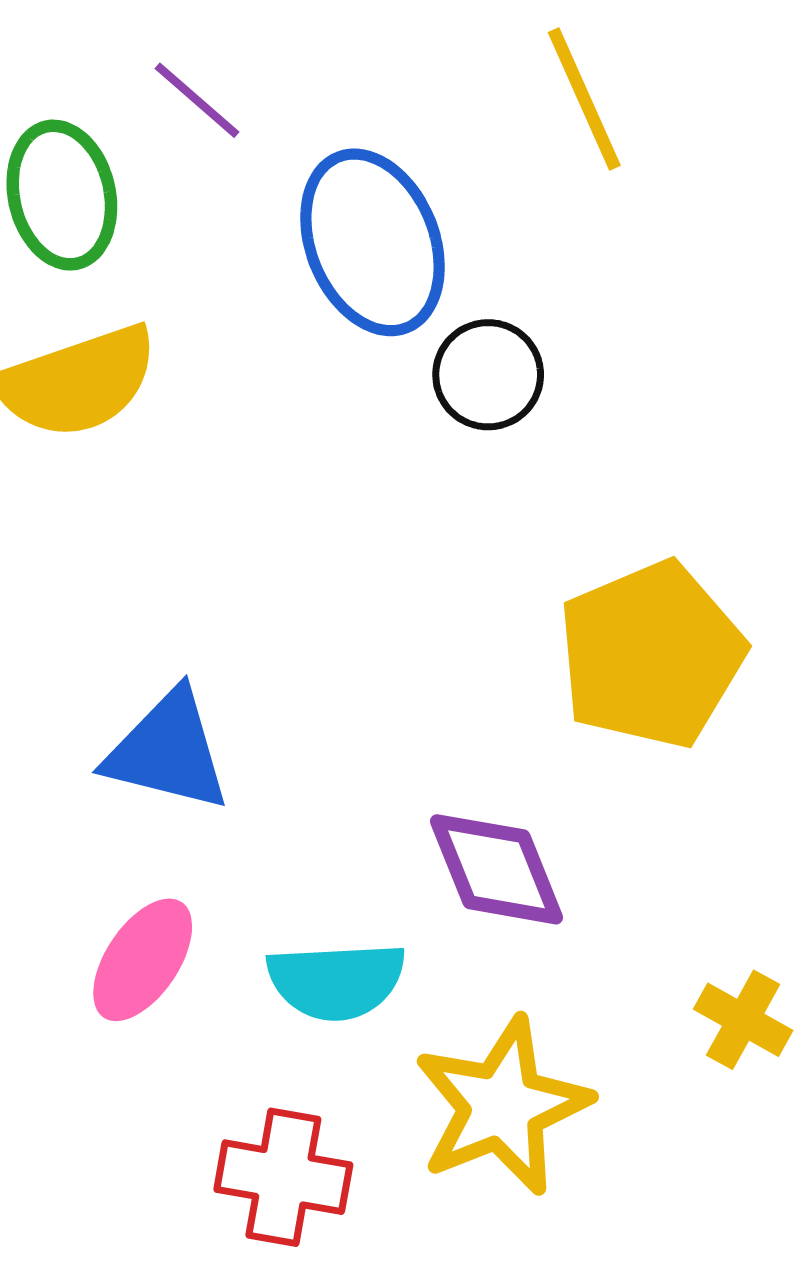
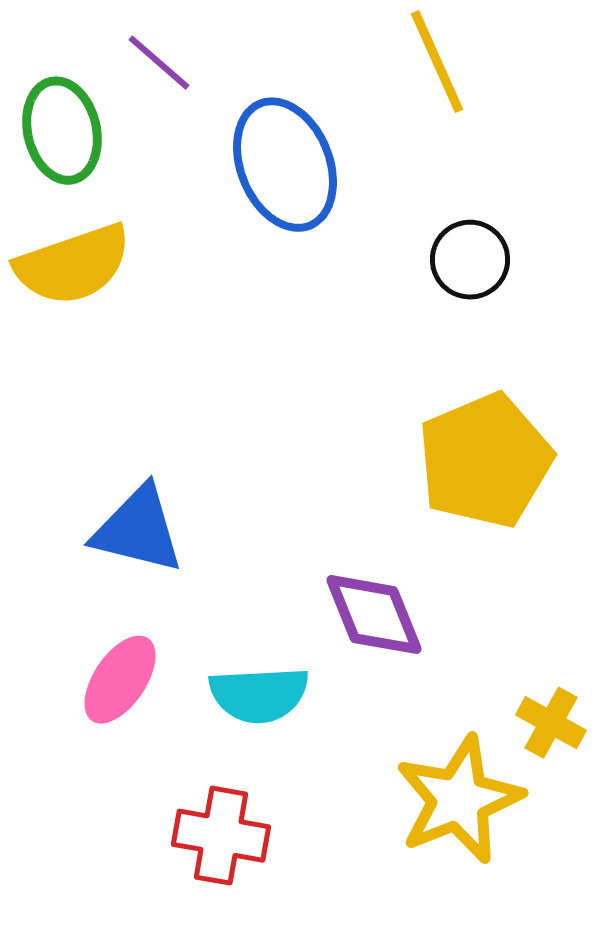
black circle: (488, 375) -> (470, 260), moved
yellow star: (502, 1106) -> (459, 800), moved

